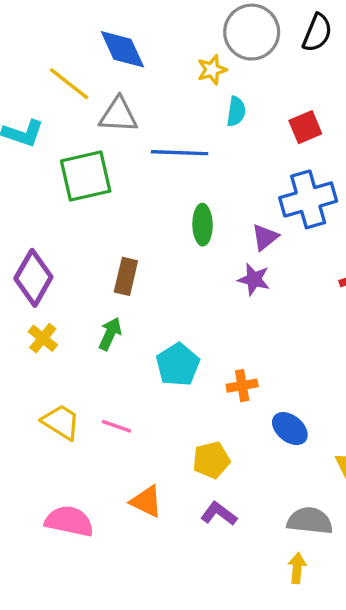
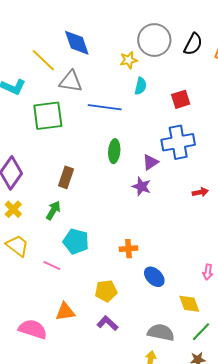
cyan pentagon: (178, 365) -> (76, 241), moved, turned -30
yellow trapezoid: (61, 422) -> (17, 246), moved
orange triangle: (146, 501) -> (65, 312), turned -40
pink semicircle: (69, 521) -> (33, 329), moved

